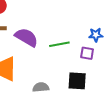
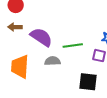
gray semicircle: (41, 87) -> (52, 61), moved

